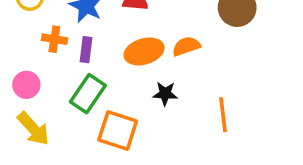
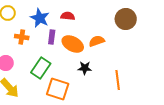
purple rectangle: (86, 50) -> (52, 37), moved
orange ellipse: (144, 51) -> (73, 44), turned 45

